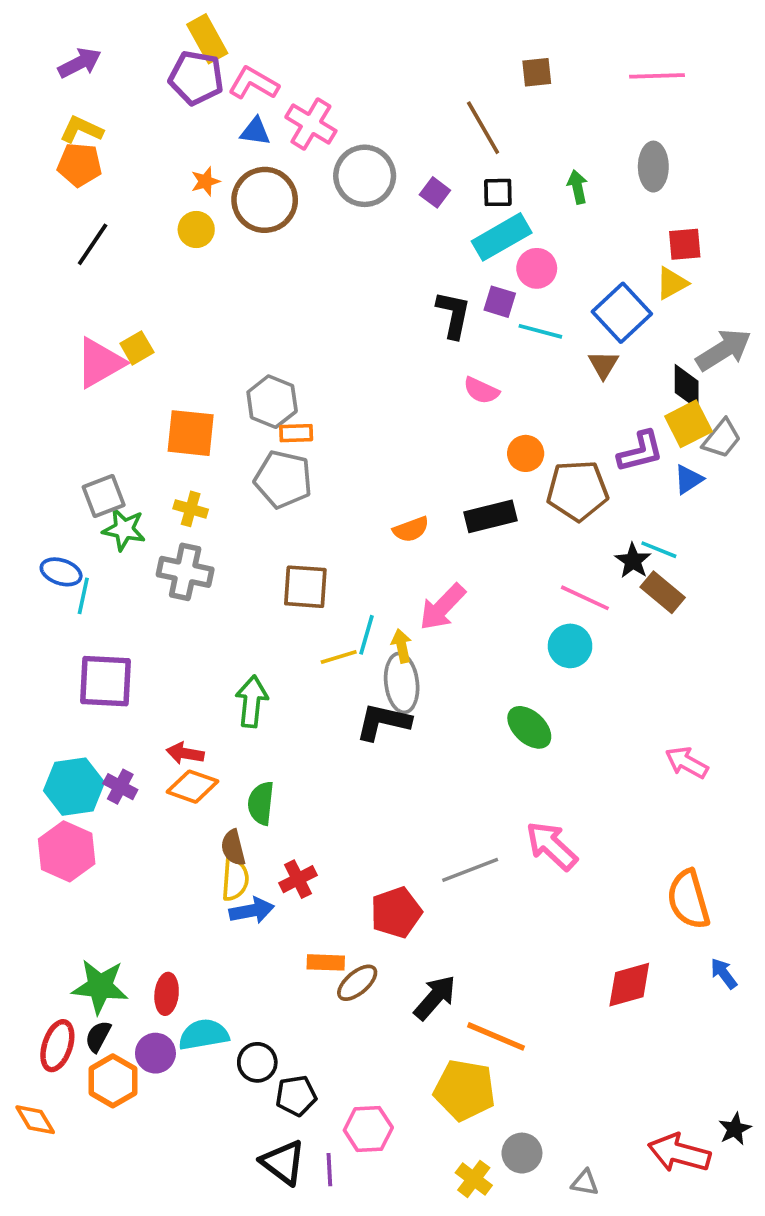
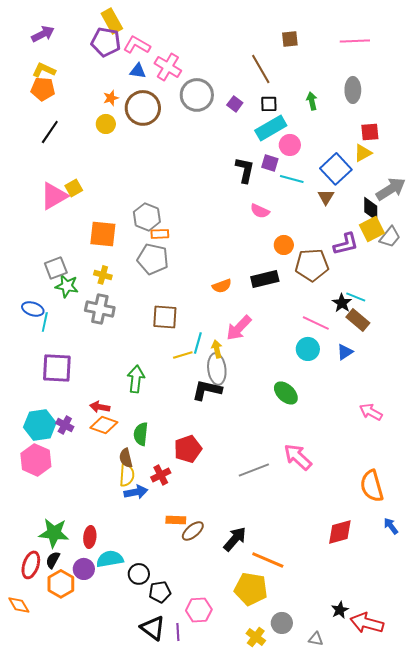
blue triangle: (688, 479) -> (345, 352), moved
red pentagon: (396, 912) -> (188, 449), moved
black star: (735, 1129) -> (340, 610), moved

